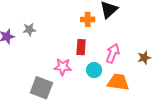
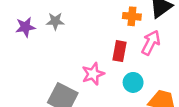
pink arrow: (113, 53) -> (151, 43), moved
pink star: (63, 67) -> (93, 74), turned -30

